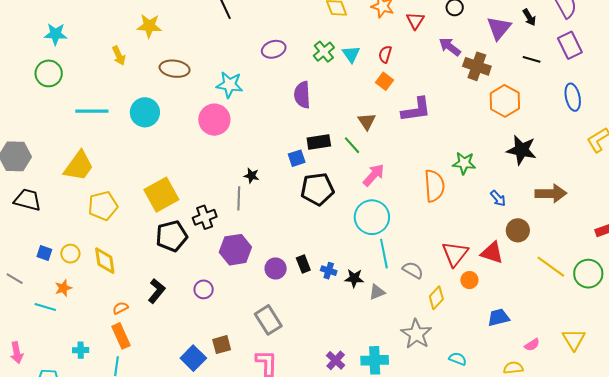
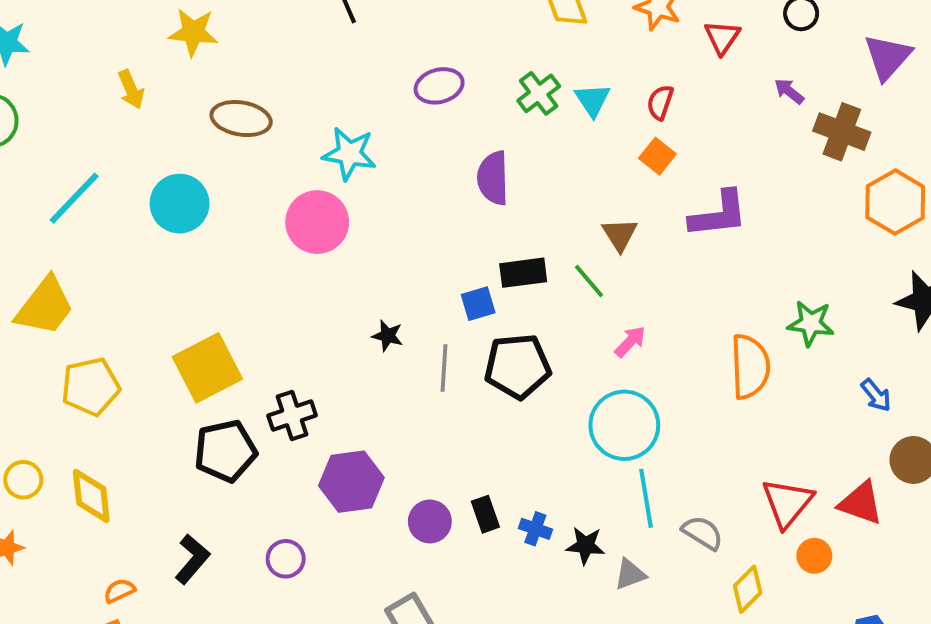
purple arrow: (450, 47) -> (789, 91), size x0.7
cyan line: (92, 111) -> (74, 198), turned -48
pink arrow: (374, 175) -> (630, 342), size x0.7
gray line: (239, 198) -> (444, 368), moved

